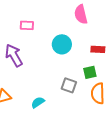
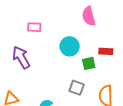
green square: (90, 72) -> (89, 63), moved

